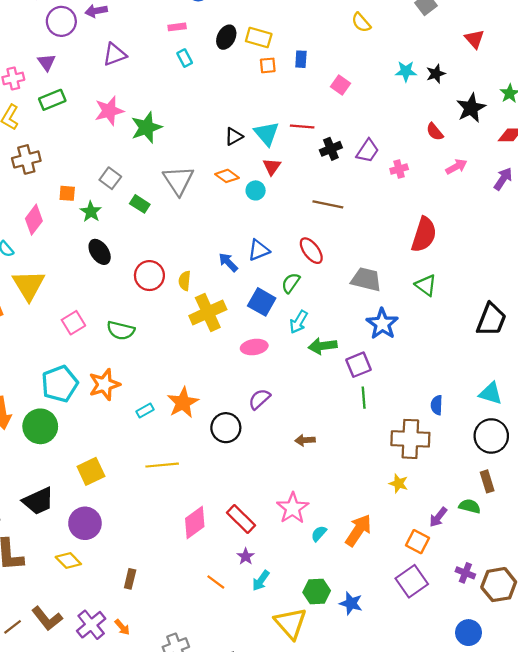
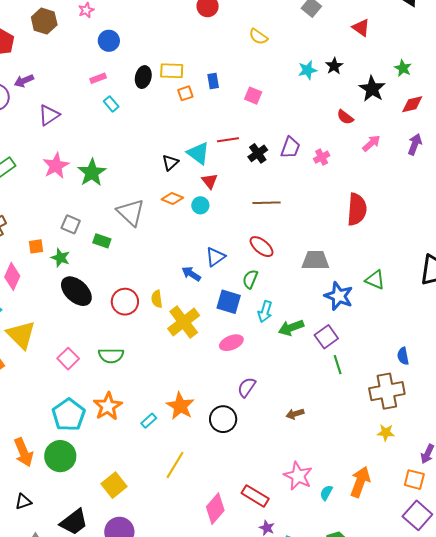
black ellipse: (100, 252) -> (76, 291), size x1.4
green triangle: (426, 285) -> (375, 280), moved
yellow line: (162, 465) -> (175, 465), turned -40

